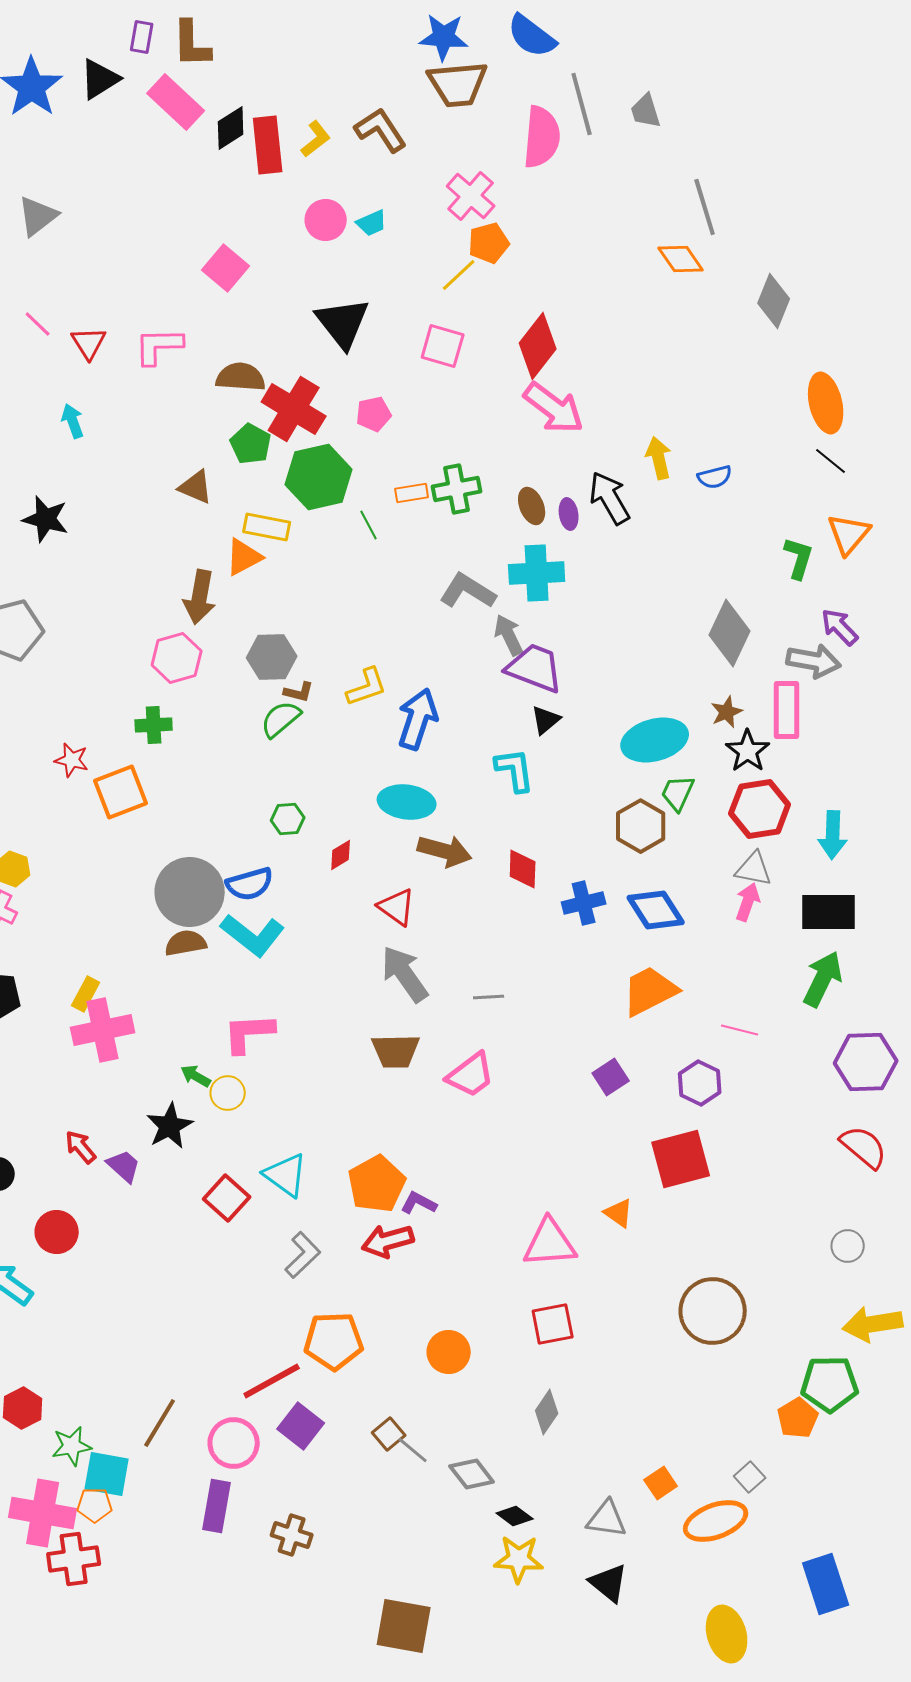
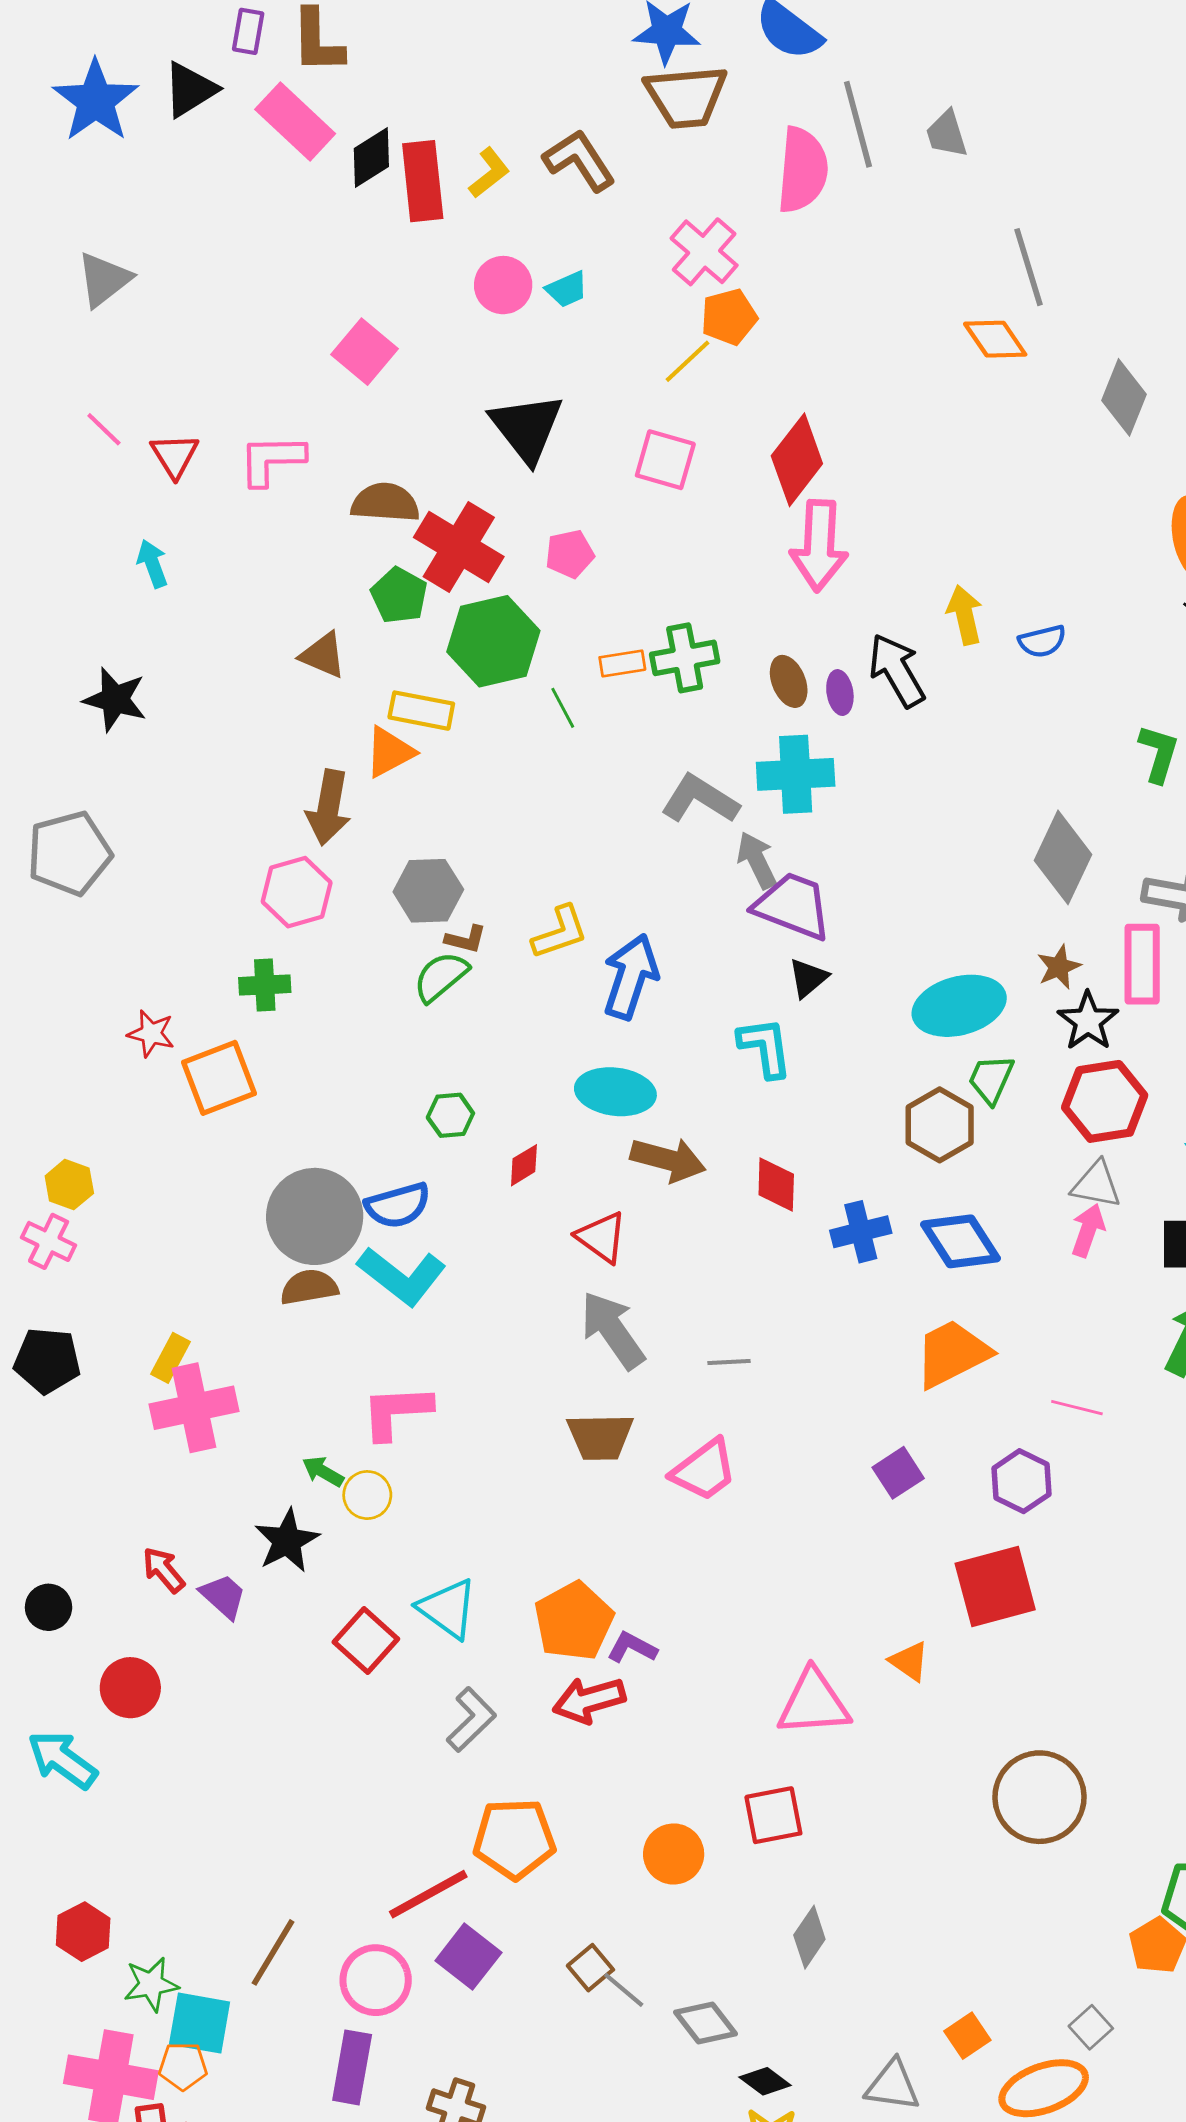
pink arrow: (554, 408) -> (819, 546), turned 56
red square: (553, 1324) -> (773, 1815), moved

